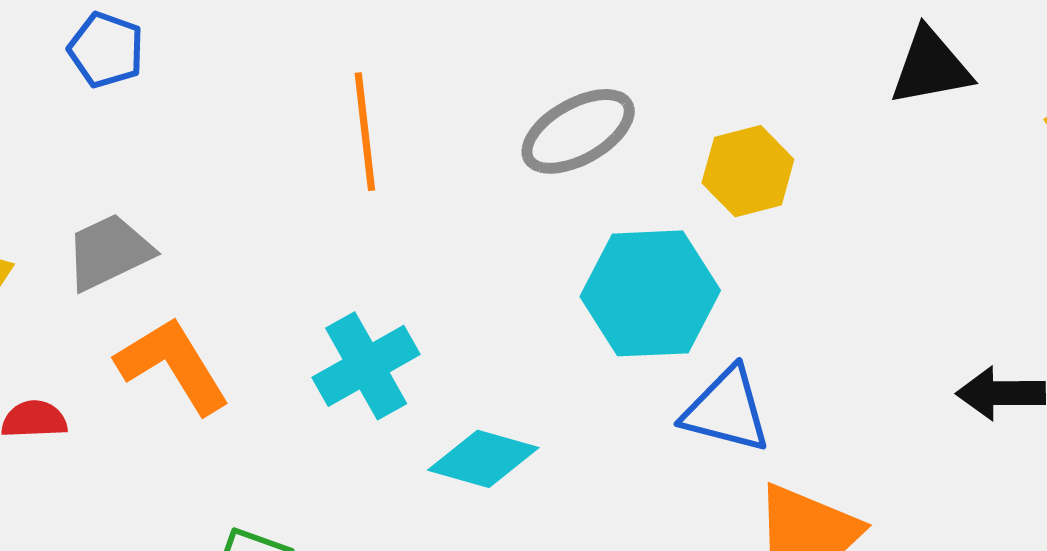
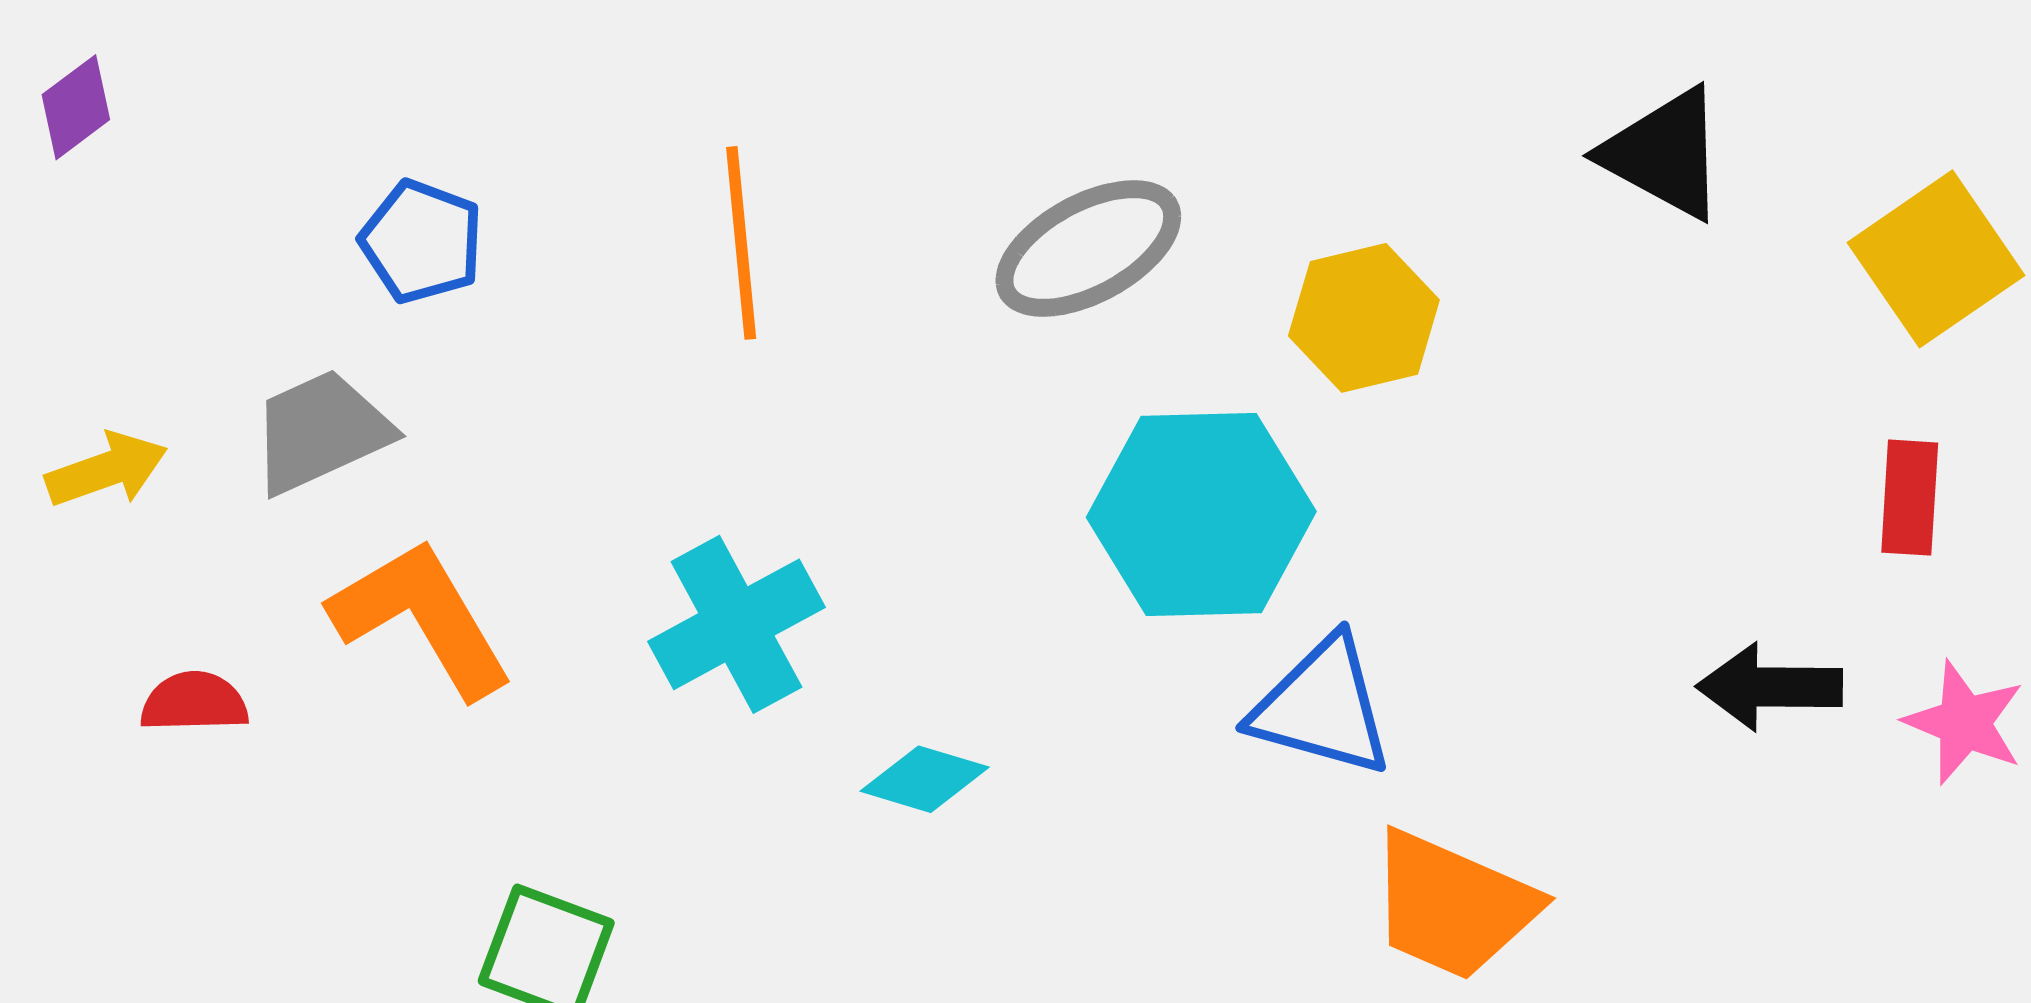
blue pentagon: (106, 50) -> (422, 242), moved
black triangle: (931, 67) -> (1664, 154), turned 38
cyan diamond: (483, 459) -> (925, 779), size x0.7

